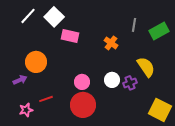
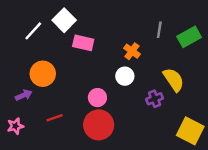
white line: (28, 16) -> (33, 31), moved
white circle: (112, 80) -> (125, 76), moved
pink star: (26, 110) -> (15, 126), moved

